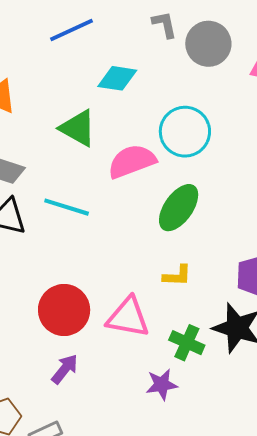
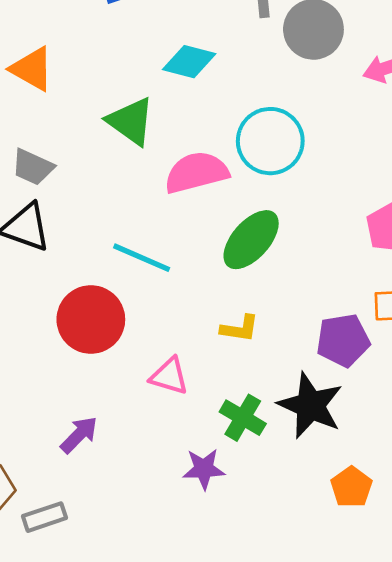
cyan line: (67, 207) -> (142, 258), moved
red circle: (64, 310) -> (91, 319), moved
pink triangle: (128, 317) -> (169, 376), size x0.7

